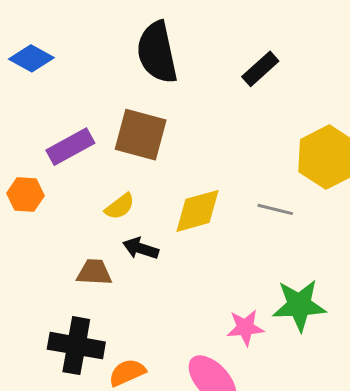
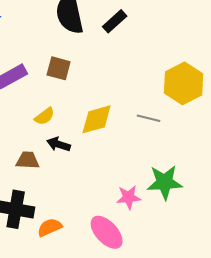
black rectangle: (260, 69) -> (115, 21), moved
brown square: (141, 135) -> (59, 68), size x0.7

